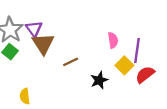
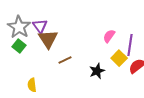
pink semicircle: (113, 40) -> (109, 36), turned -136
brown line: (71, 62) -> (65, 60), moved

